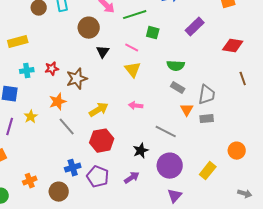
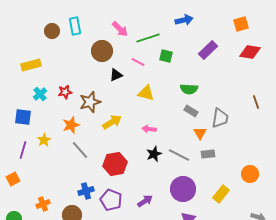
red diamond: (233, 46) -> (250, 52), moved
pink line: (132, 48) -> (138, 62), moved
black triangle: (103, 52) -> (116, 75), turned 32
yellow triangle: (133, 70) -> (146, 93), turned -36
cyan cross: (27, 71) -> (40, 94), turned -32
yellow arrow: (99, 110) -> (112, 122), moved
gray rectangle: (207, 119) -> (208, 154), moved
black star: (141, 151) -> (154, 154), moved

